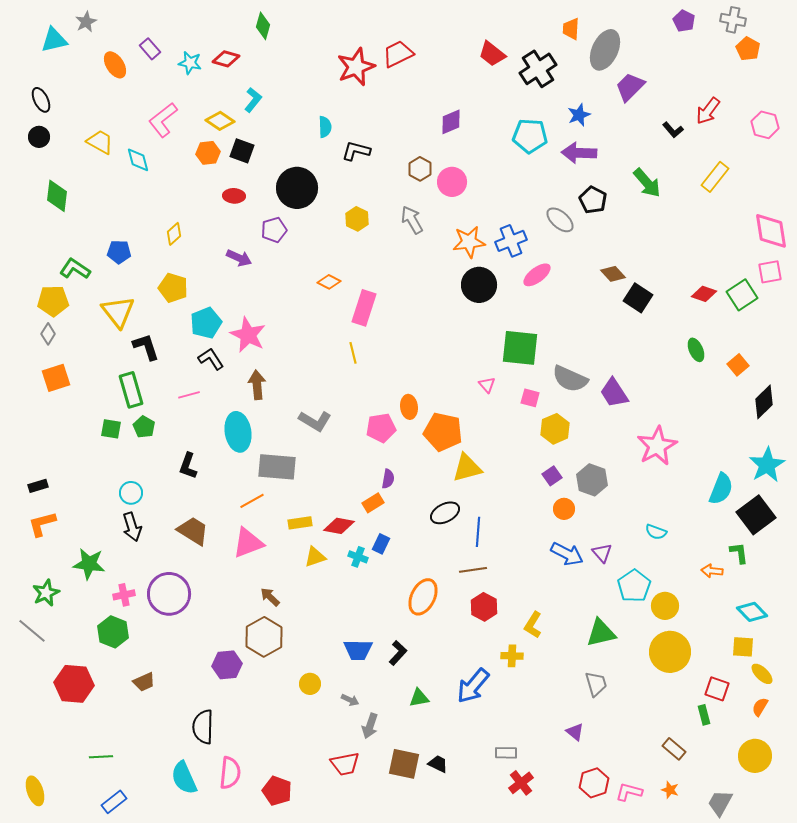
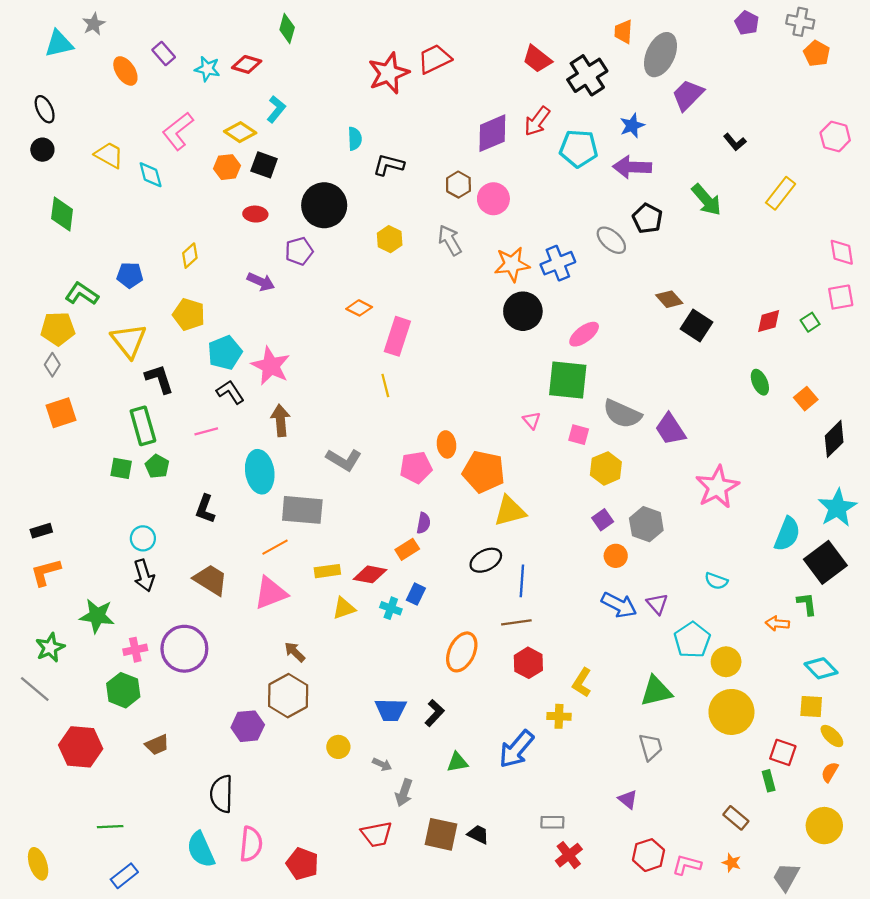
red arrow: (708, 111) -> (537, 121), moved
purple diamond: (451, 122) -> (492, 133), size x1.4
pink diamond: (771, 231) -> (842, 252), size x0.7
pink ellipse: (537, 275) -> (584, 334), moved
red diamond: (704, 294) -> (769, 321), turned -35
green square: (742, 295) -> (810, 322), size x0.6

